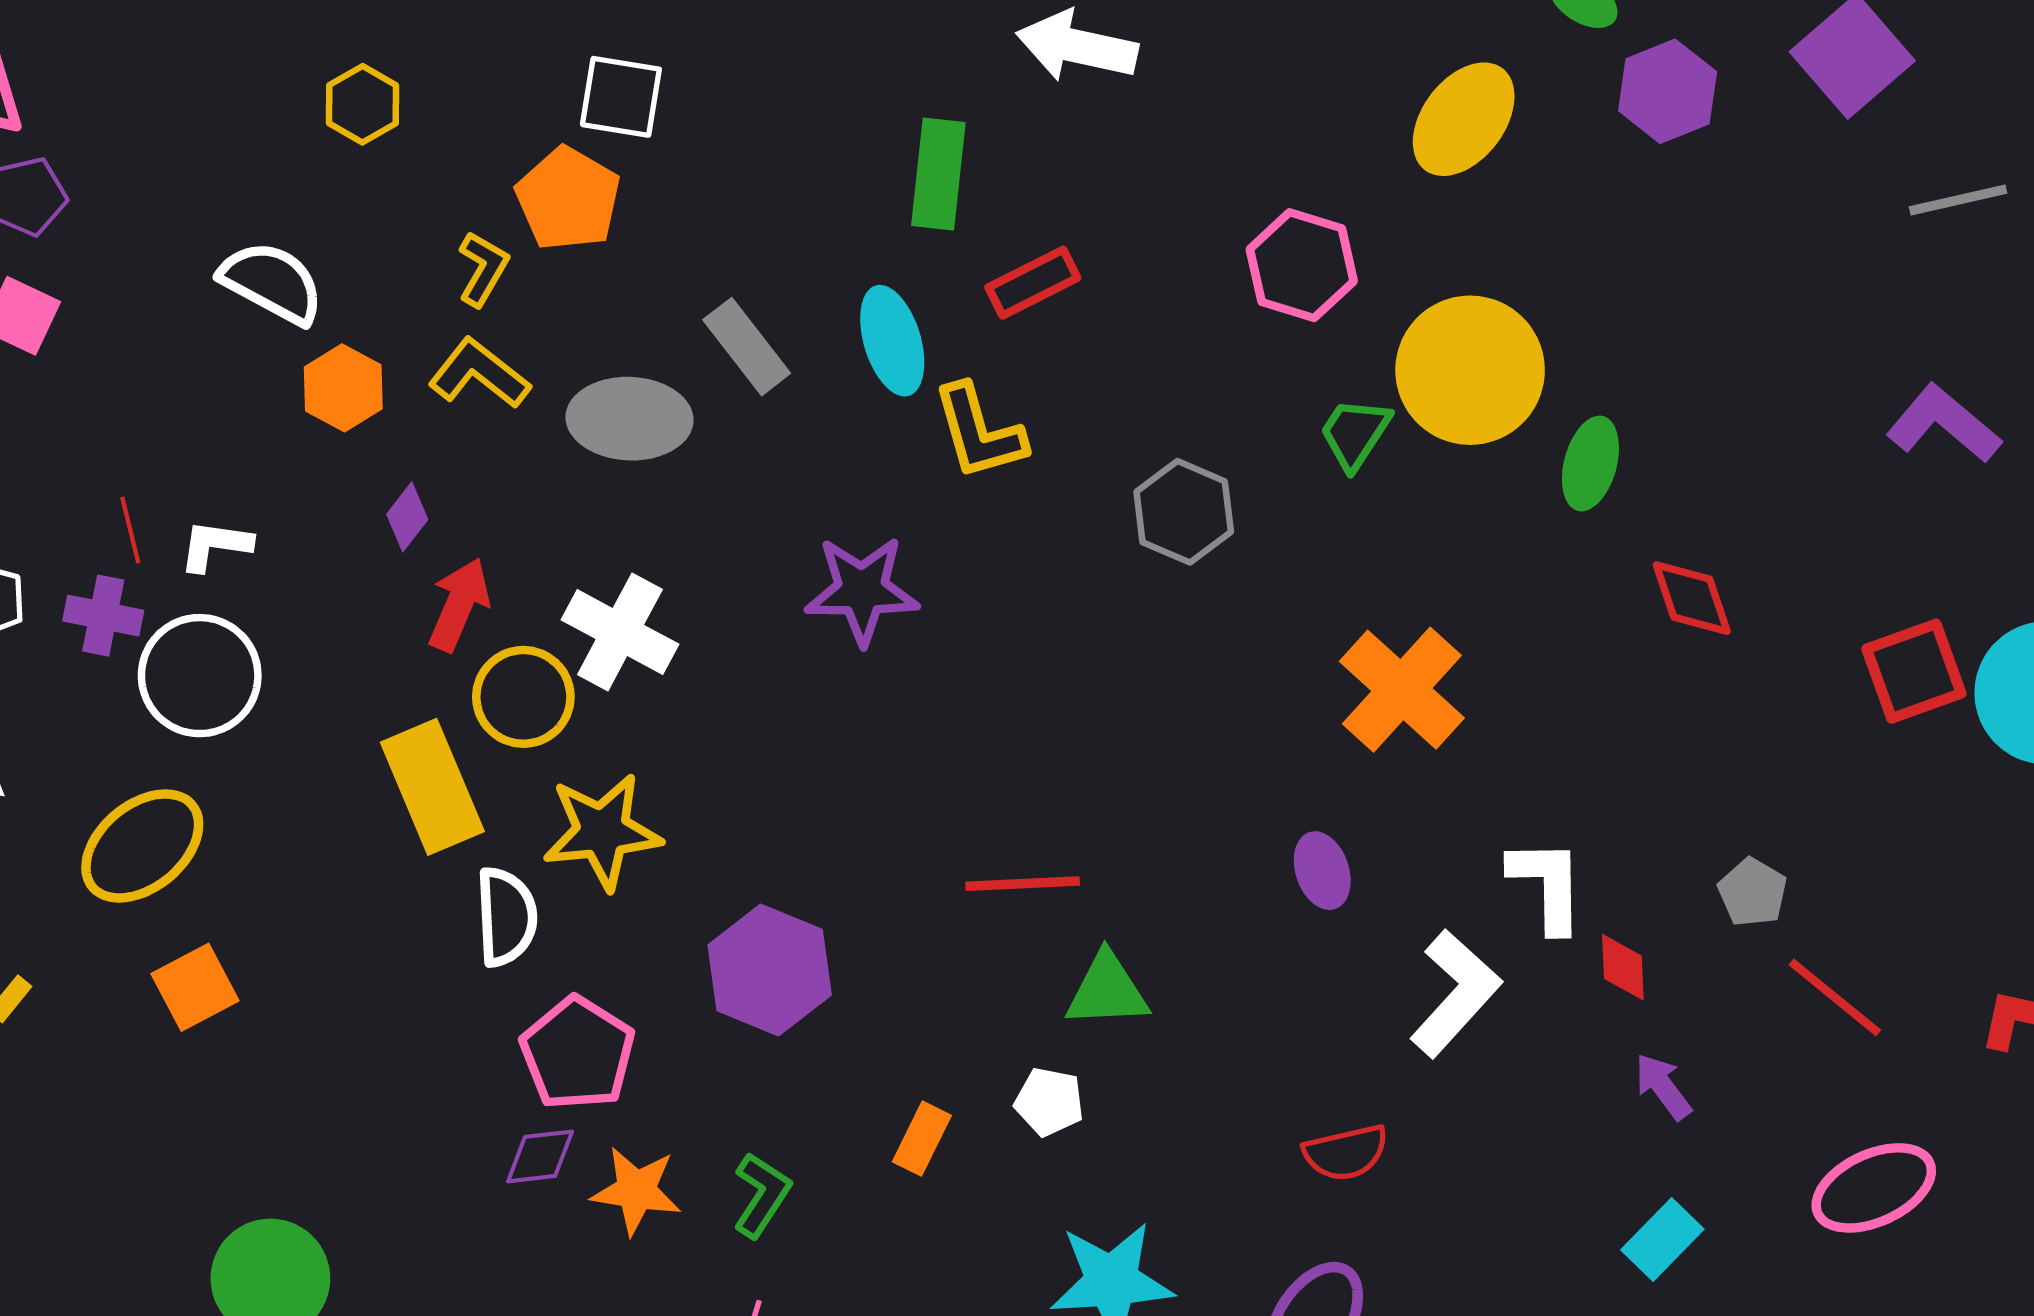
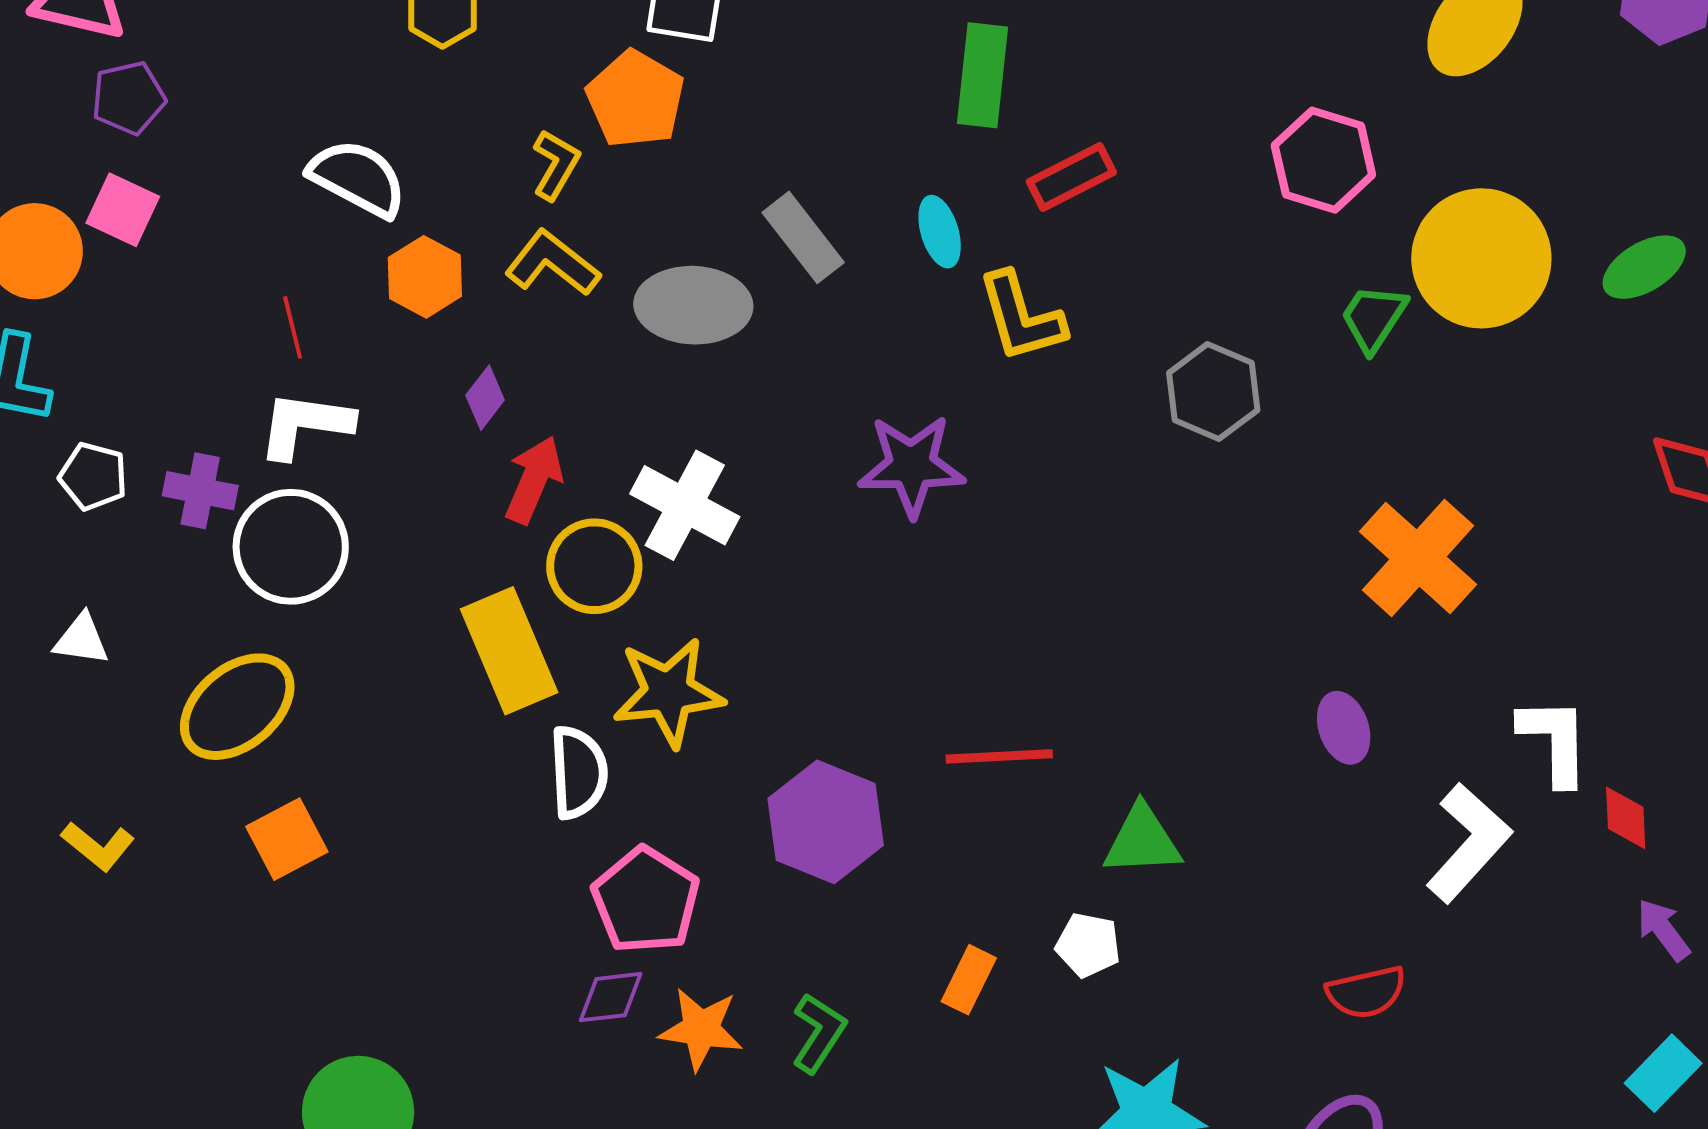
cyan ellipse: (892, 341) -> (940, 232), size x0.7
green ellipse: (1590, 464) -> (1644, 267), moved, turned 44
red line: (130, 530) -> (293, 327), moved
white L-shape: (215, 545) -> (305, 425), size x1.4
red line: (1023, 884) -> (999, 756), moved

